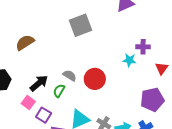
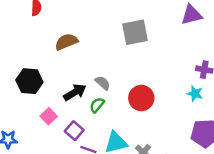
cyan star: (129, 60) -> (195, 93), moved
gray semicircle: (70, 75) -> (103, 83), moved
pink square: (28, 102) -> (49, 116), moved

